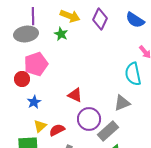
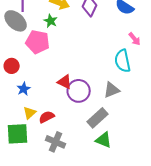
gray ellipse: (26, 34) -> (16, 21), turned 50
pink pentagon: (36, 64) -> (38, 42), moved, turned 30
purple circle: (89, 119) -> (79, 91), moved

